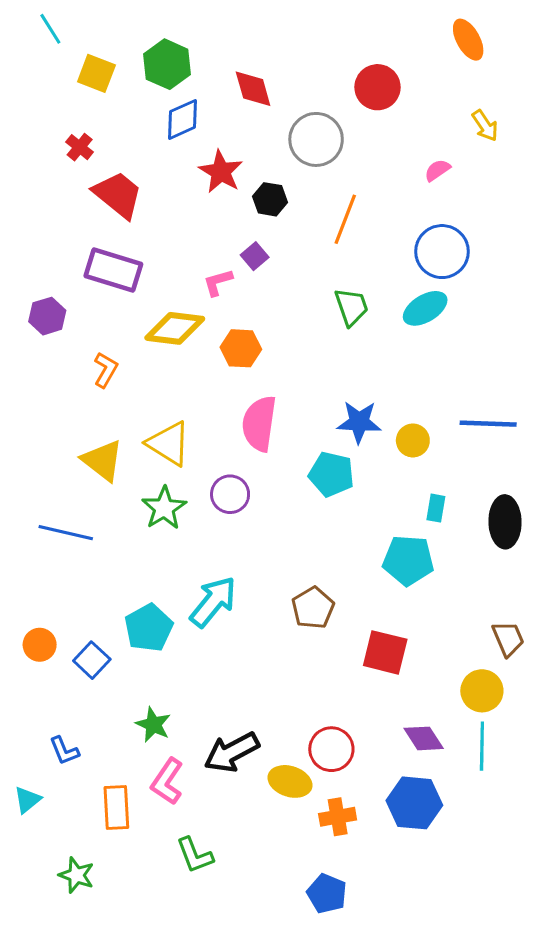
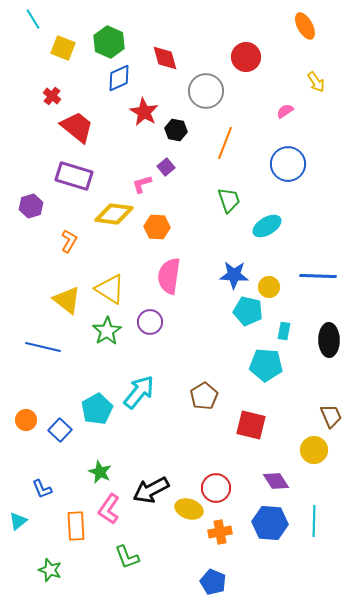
cyan ellipse: (425, 308) -> (267, 226), moved
cyan pentagon: (331, 474) -> (248, 311), moved
cyan line: (482, 746) -> (314, 521), moved

